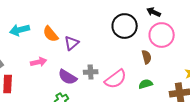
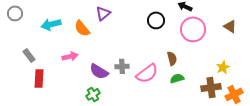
black circle: (125, 26) -> (156, 20), size x0.7
purple triangle: (72, 43) -> (103, 13), moved
brown semicircle: (147, 57) -> (172, 58), moved

